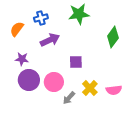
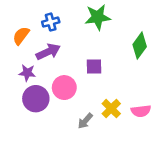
purple arrow: (50, 40) -> (48, 52), moved
purple square: (76, 62) -> (94, 67), moved
pink circle: (54, 82) -> (64, 88), moved

